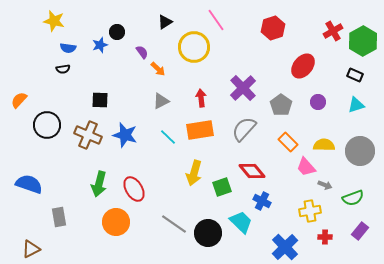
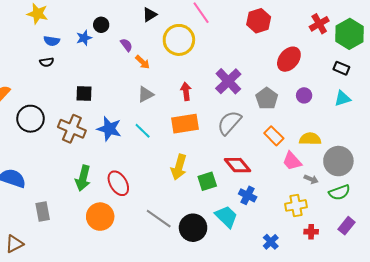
cyan line: (168, 137) -> (143, 131), moved
gray circle: (360, 151) -> (338, 161), moved
blue cross: (285, 247) -> (271, 242), size x0.6

